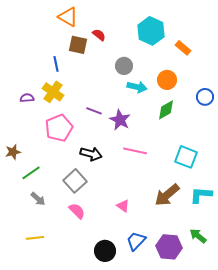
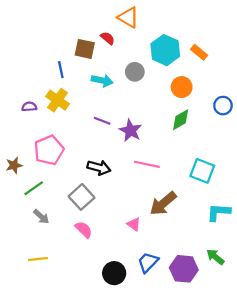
orange triangle: (68, 17) -> (128, 17), moved
cyan hexagon: (151, 31) -> (165, 50), moved
cyan arrow: (137, 87) -> (102, 81), moved
pink pentagon: (59, 128) -> (49, 150), moved
brown arrow: (167, 195) -> (163, 203), moved

